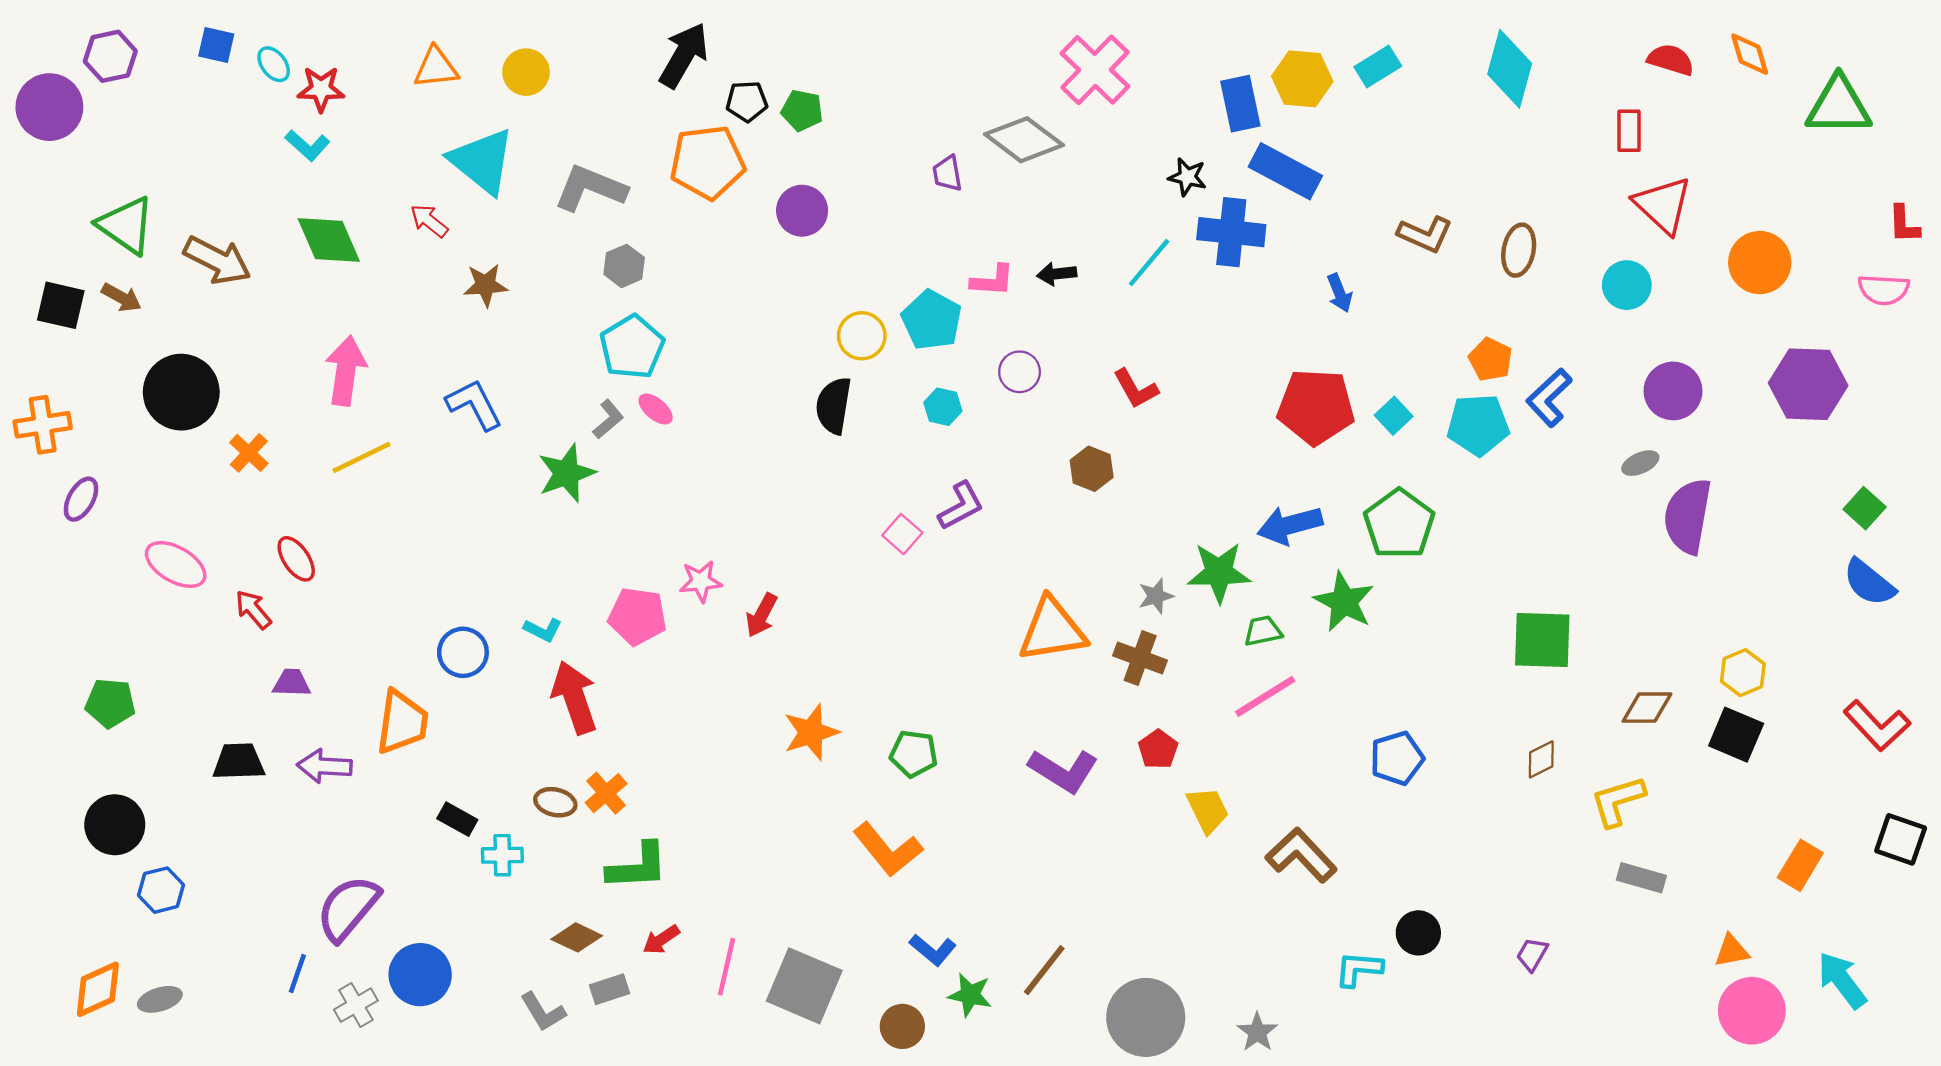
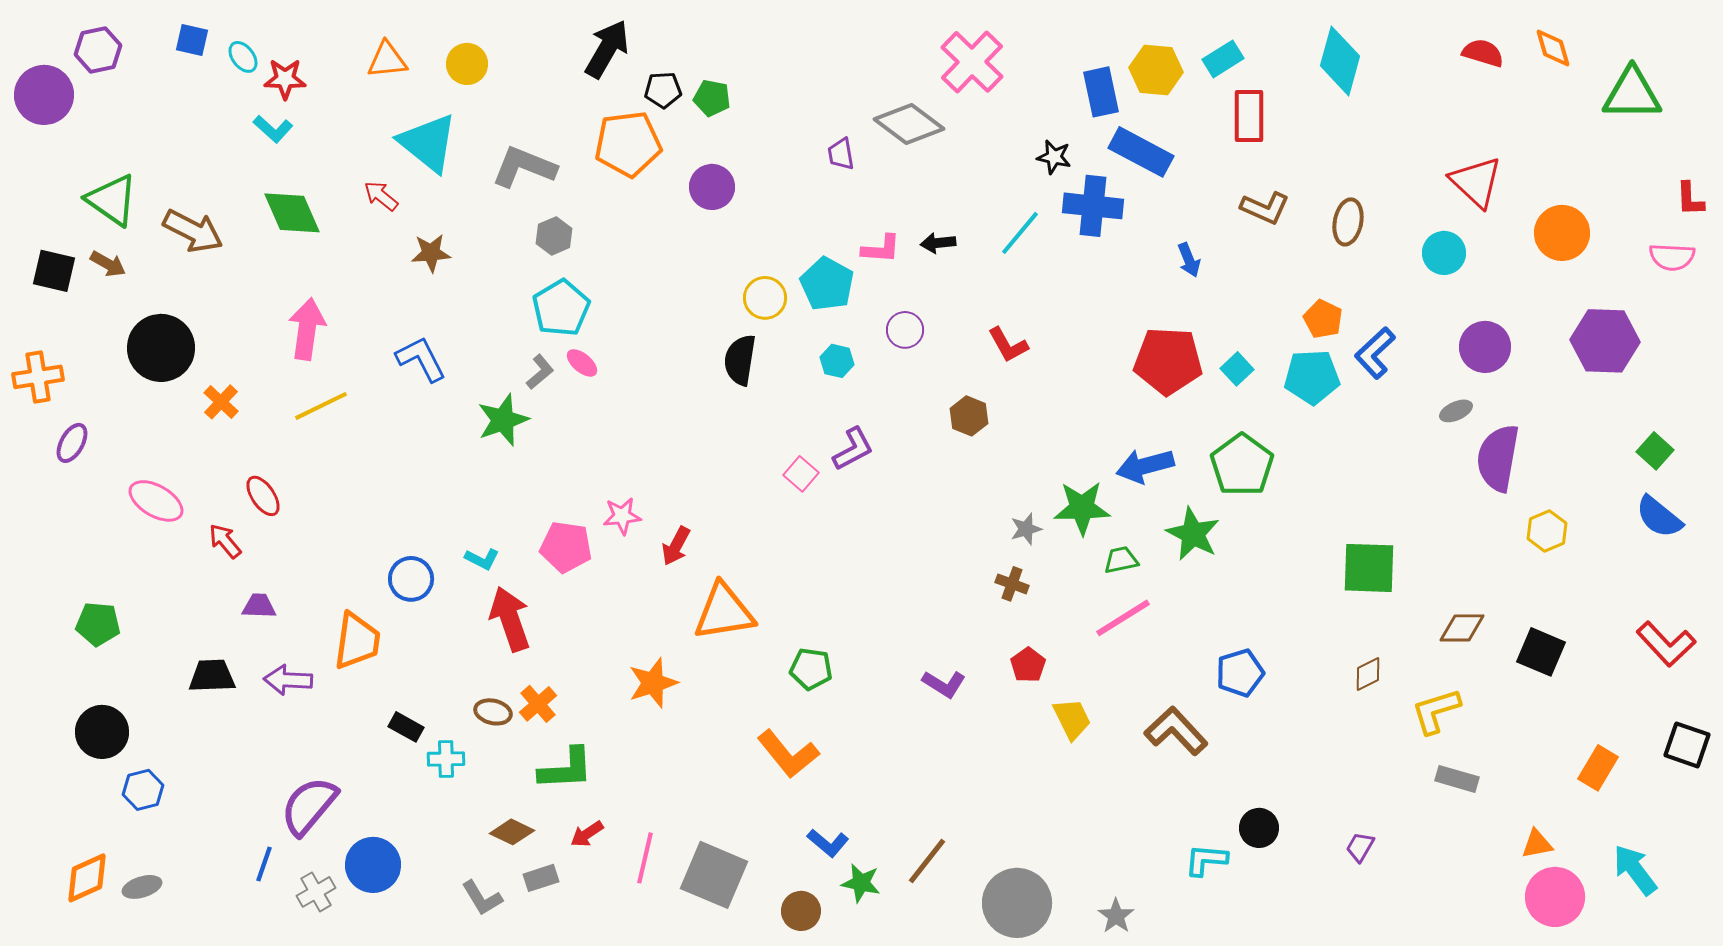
red rectangle: (1629, 131) -> (1249, 116), moved, size x1.4
orange triangle: (1052, 630) -> (724, 612), moved
brown cross: (1140, 658) -> (1012, 584), size x0.7
yellow hexagon: (1743, 673) -> (1547, 531), moved
orange star: (811, 732) -> (653, 683), moved
purple L-shape: (1063, 771) -> (944, 684), size x0.7
brown L-shape: (1301, 855) -> (1176, 731), moved

